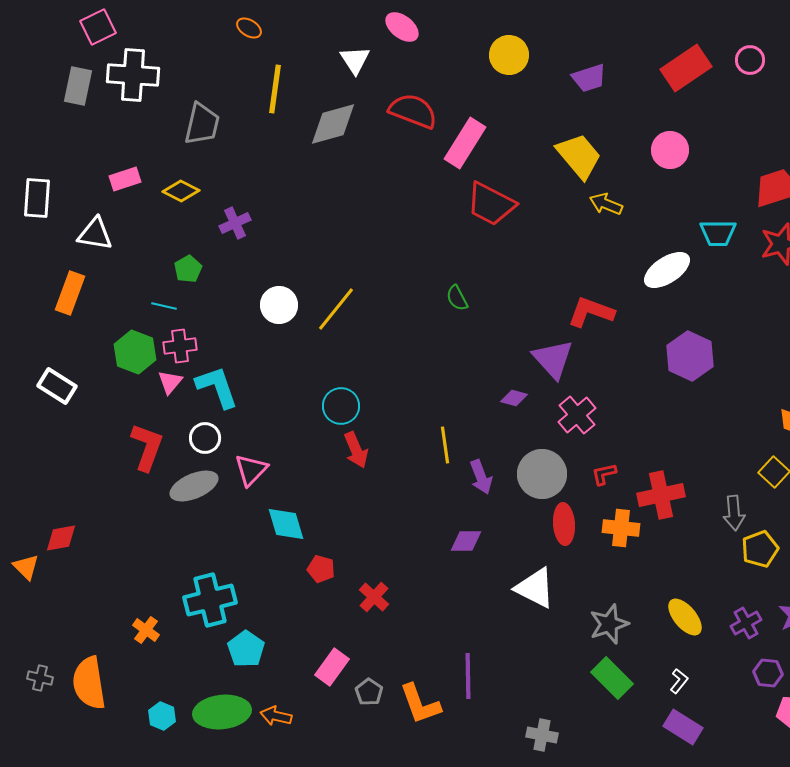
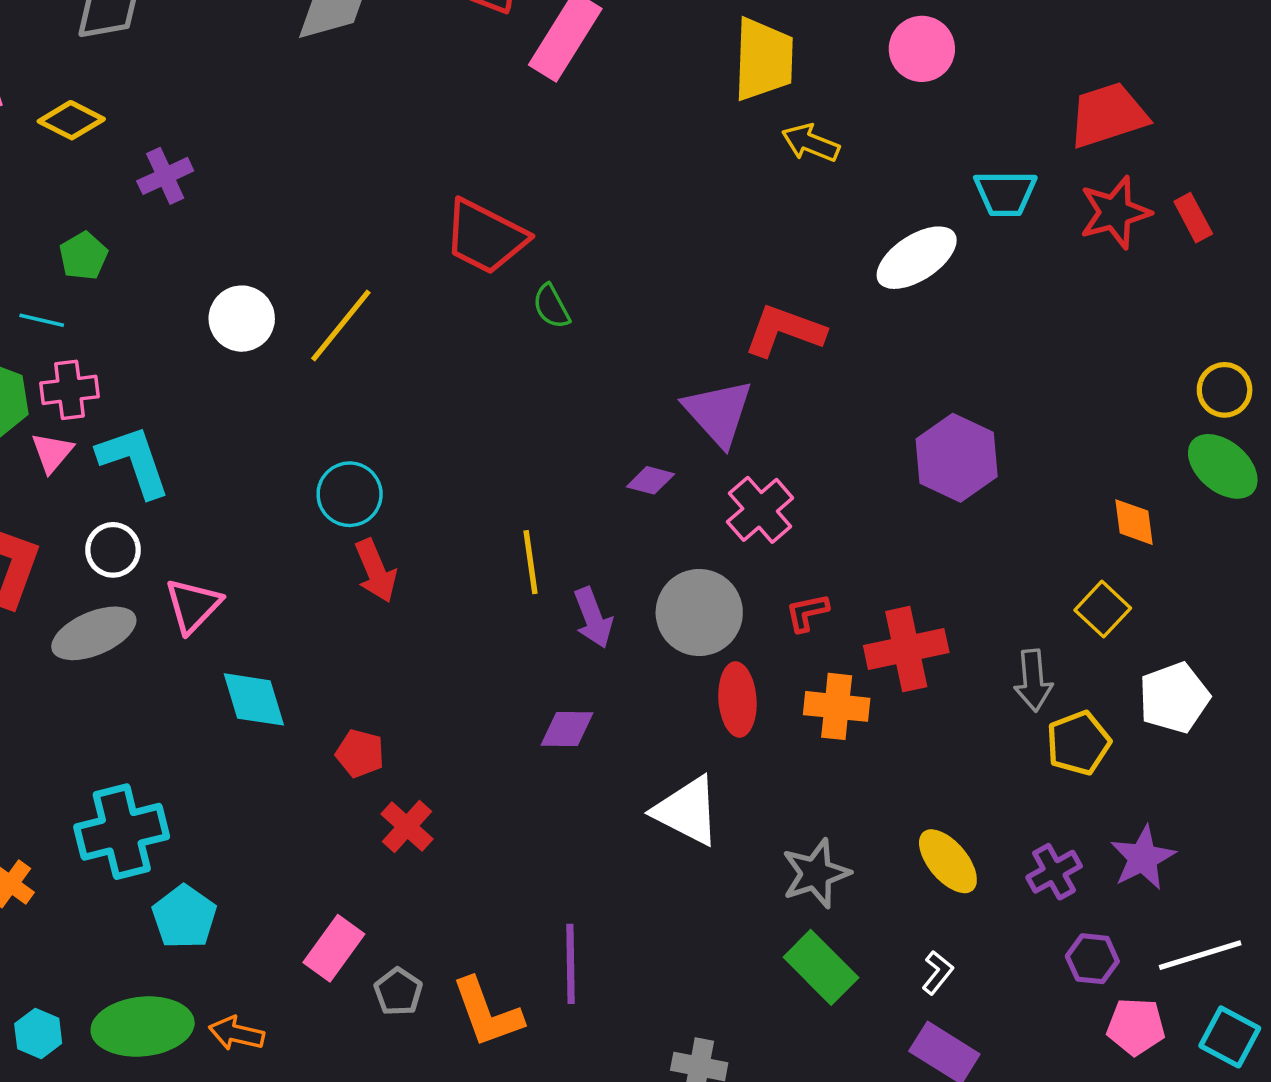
yellow trapezoid: (579, 156) -> (764, 59), turned 42
red trapezoid: (491, 204) -> (485, 237), moved
purple hexagon: (690, 356) -> (957, 458), moved
red pentagon: (321, 569) -> (360, 753), moved

